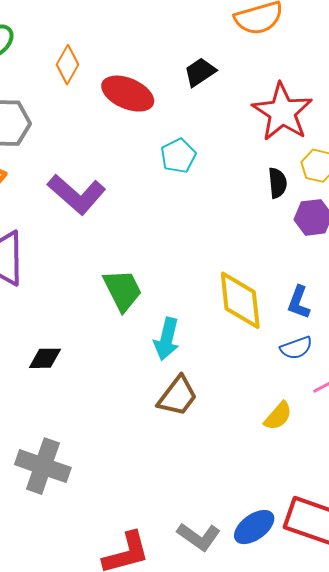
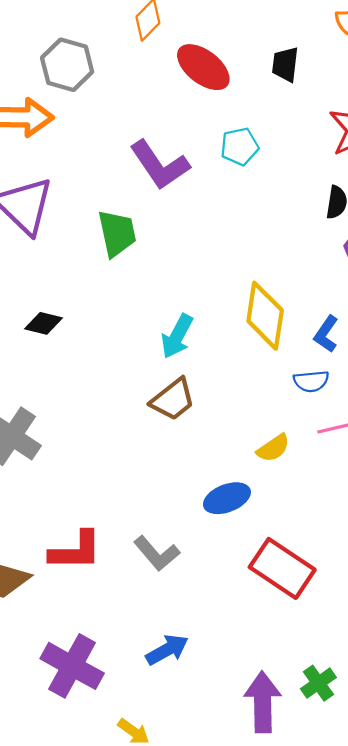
black trapezoid: (200, 72) -> (285, 64), turned -64
purple L-shape: (77, 194) -> (160, 165), moved
green trapezoid: (123, 290) -> (117, 233), moved
blue ellipse: (254, 527) -> (227, 498), moved

